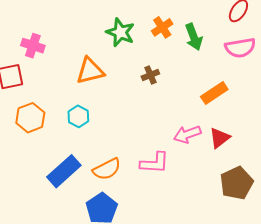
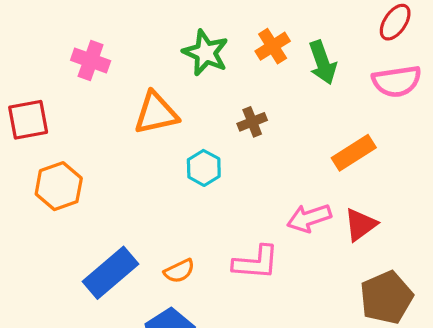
pink cross: (33, 46) -> (91, 60), moved
cyan hexagon: (78, 116) -> (204, 168), moved
orange semicircle: (107, 169) -> (179, 271), size x0.7

